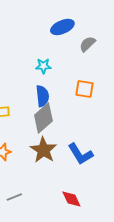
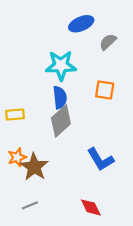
cyan star: (43, 66) -> (61, 65), size x1.8
brown star: (43, 150) -> (34, 167), moved

